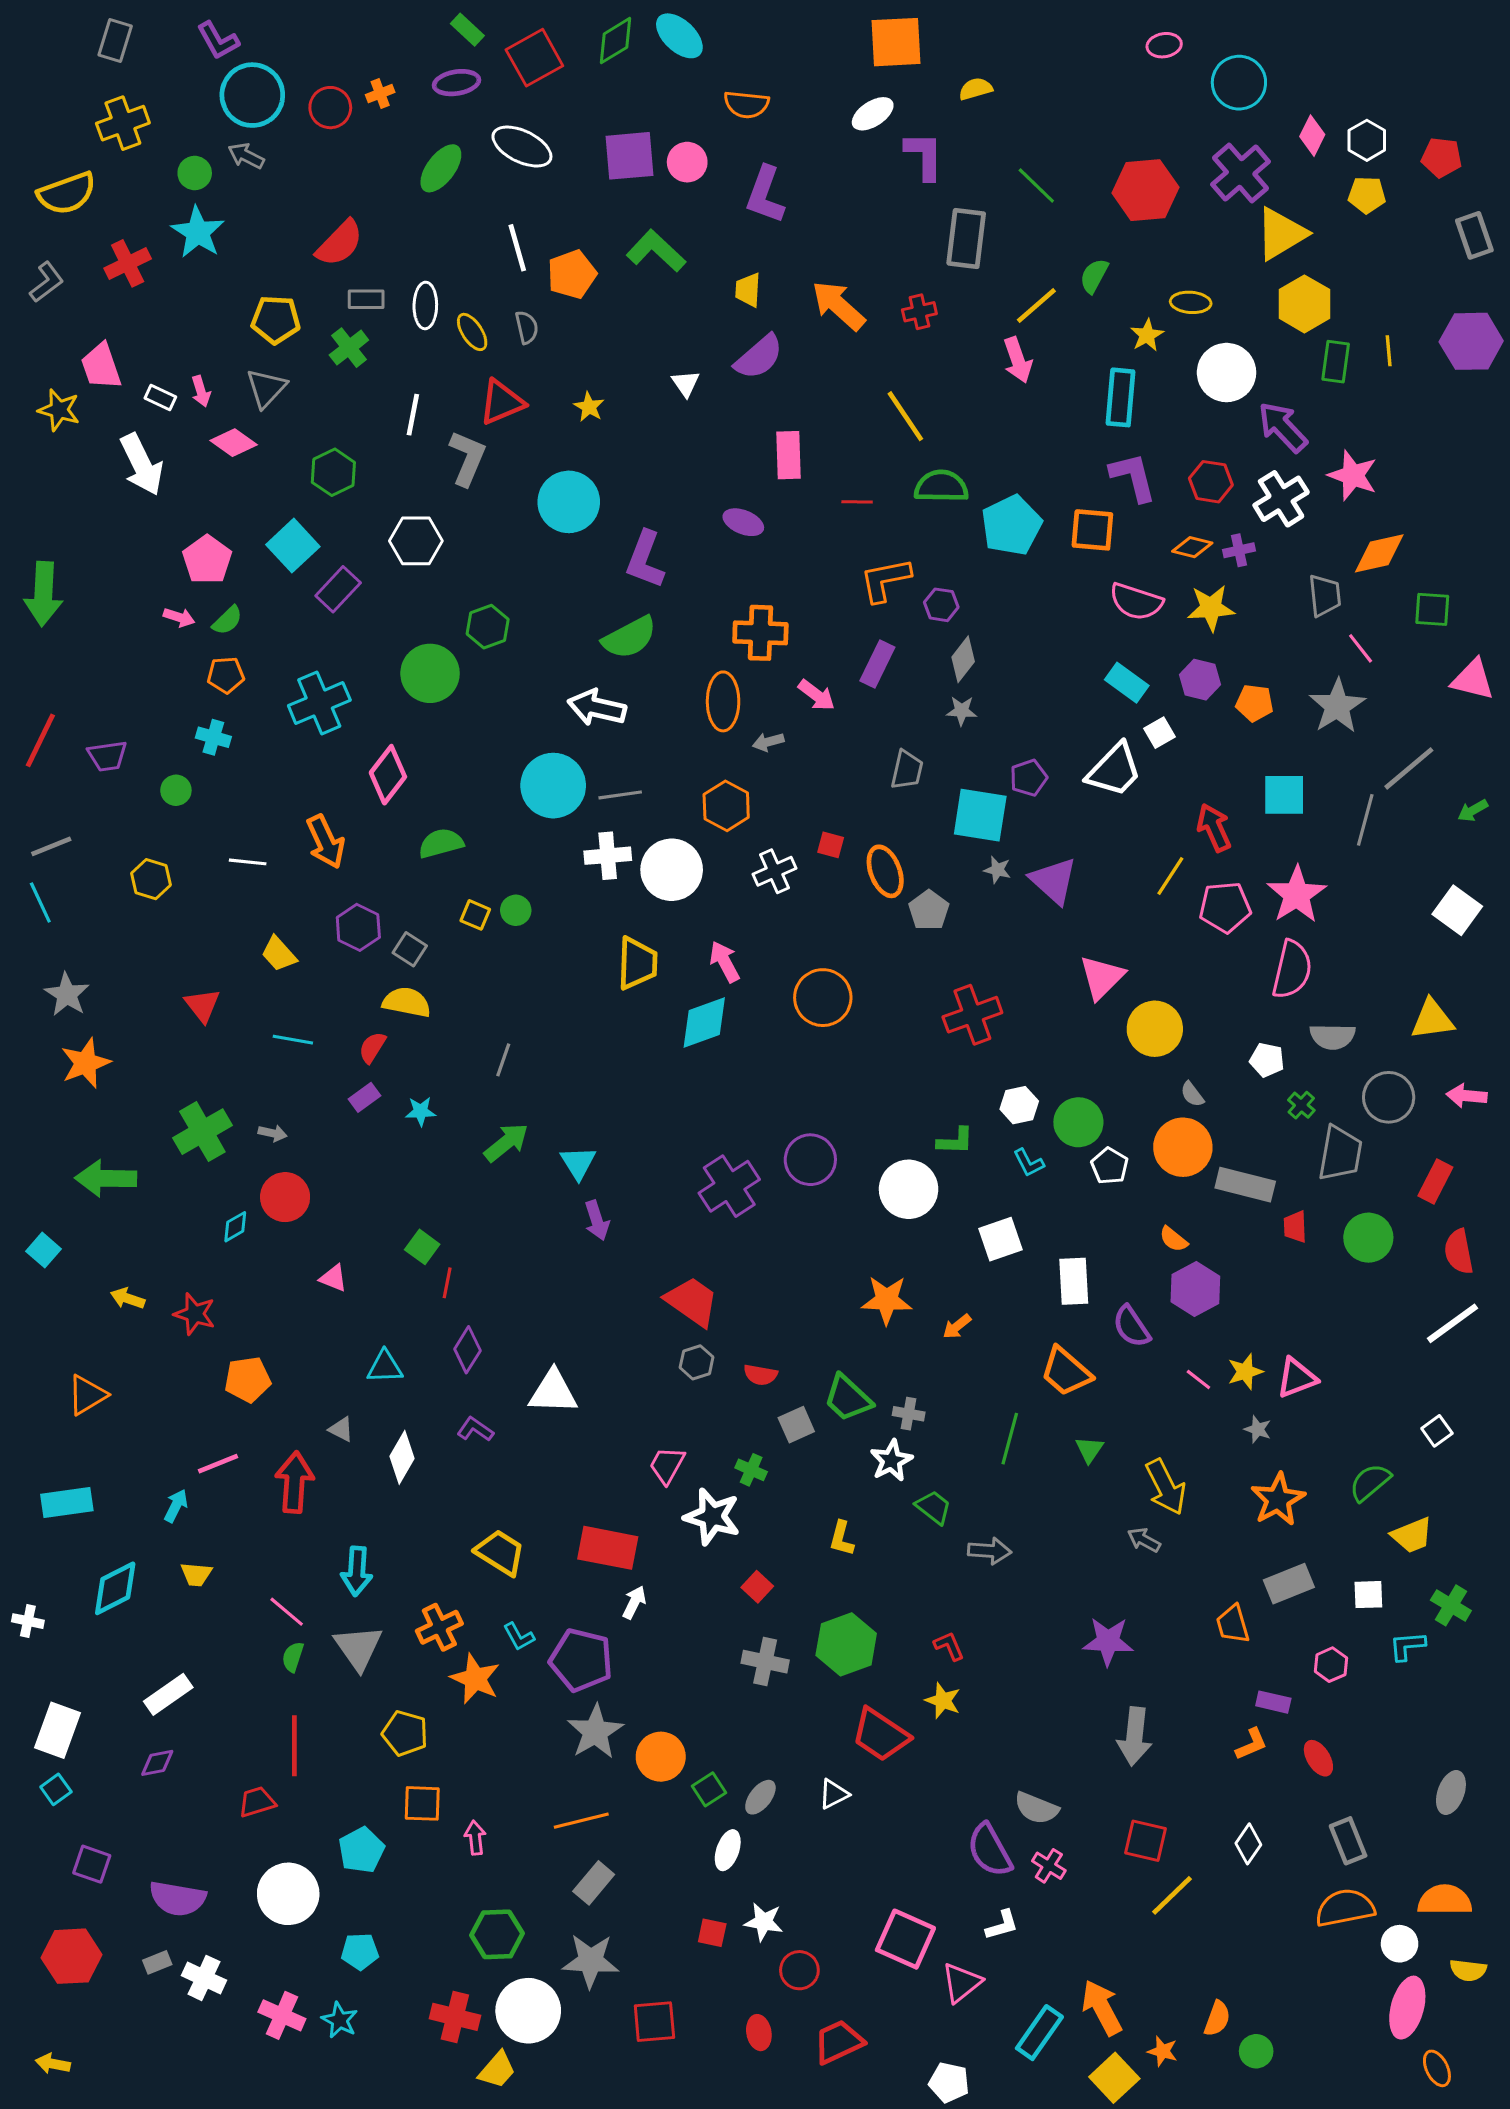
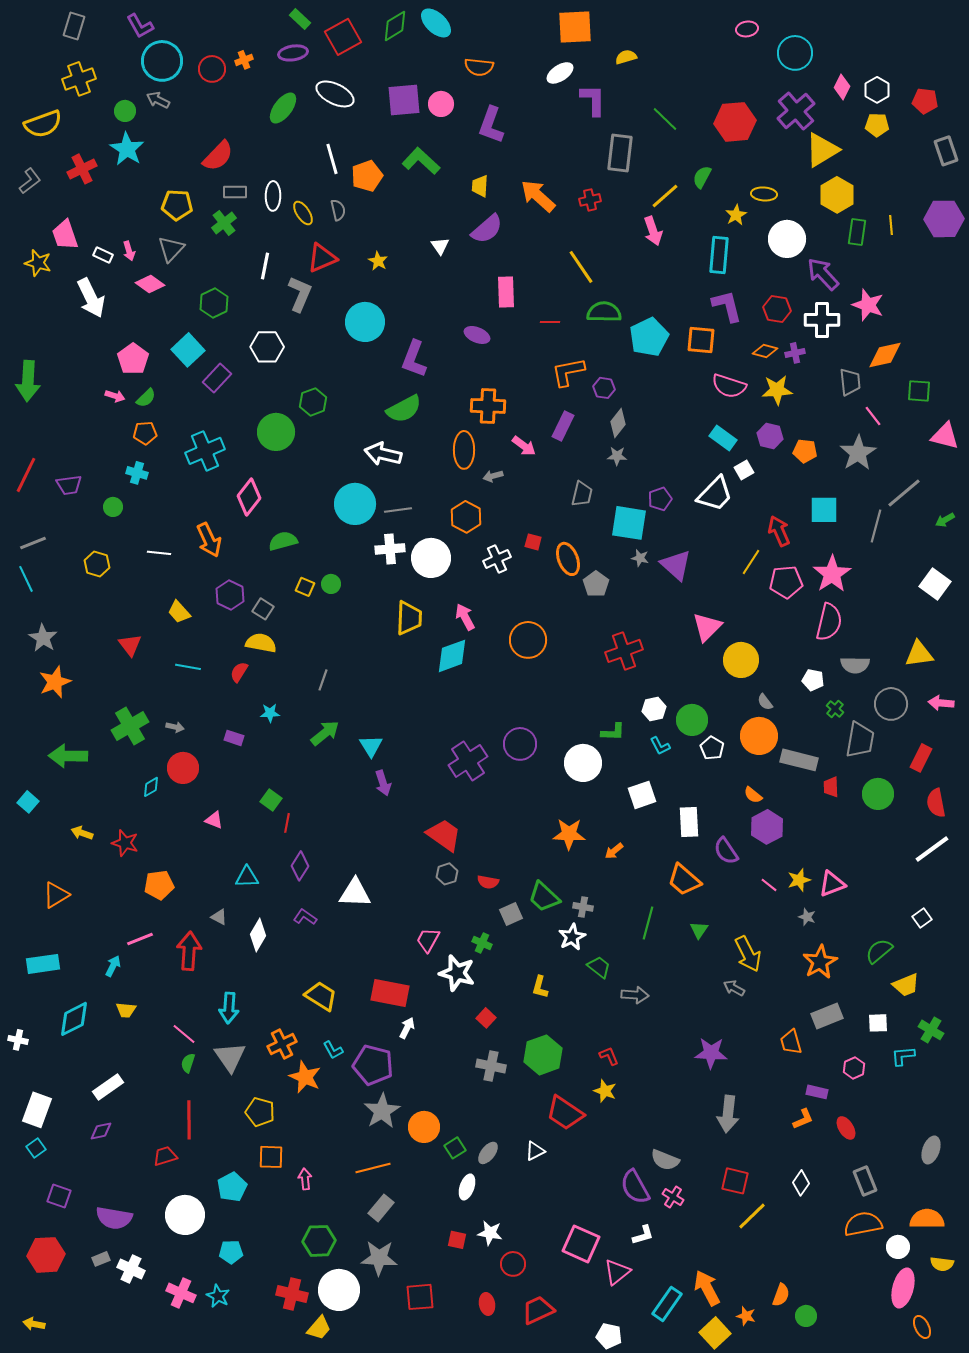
white cross: (1281, 499) -> (822, 320), turned 32
purple rectangle: (365, 1097) -> (234, 738), moved, turned 54

